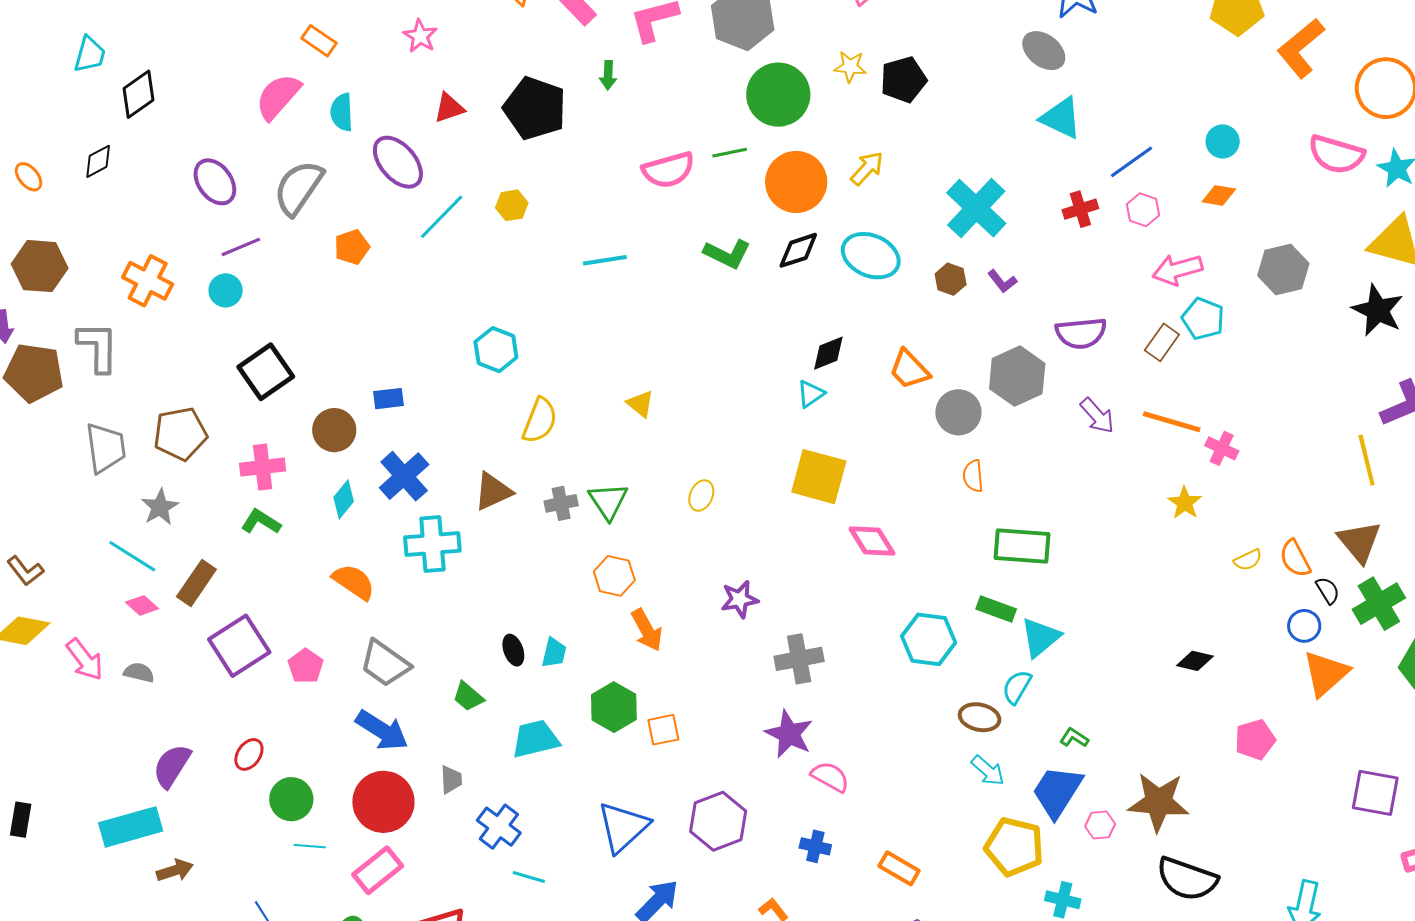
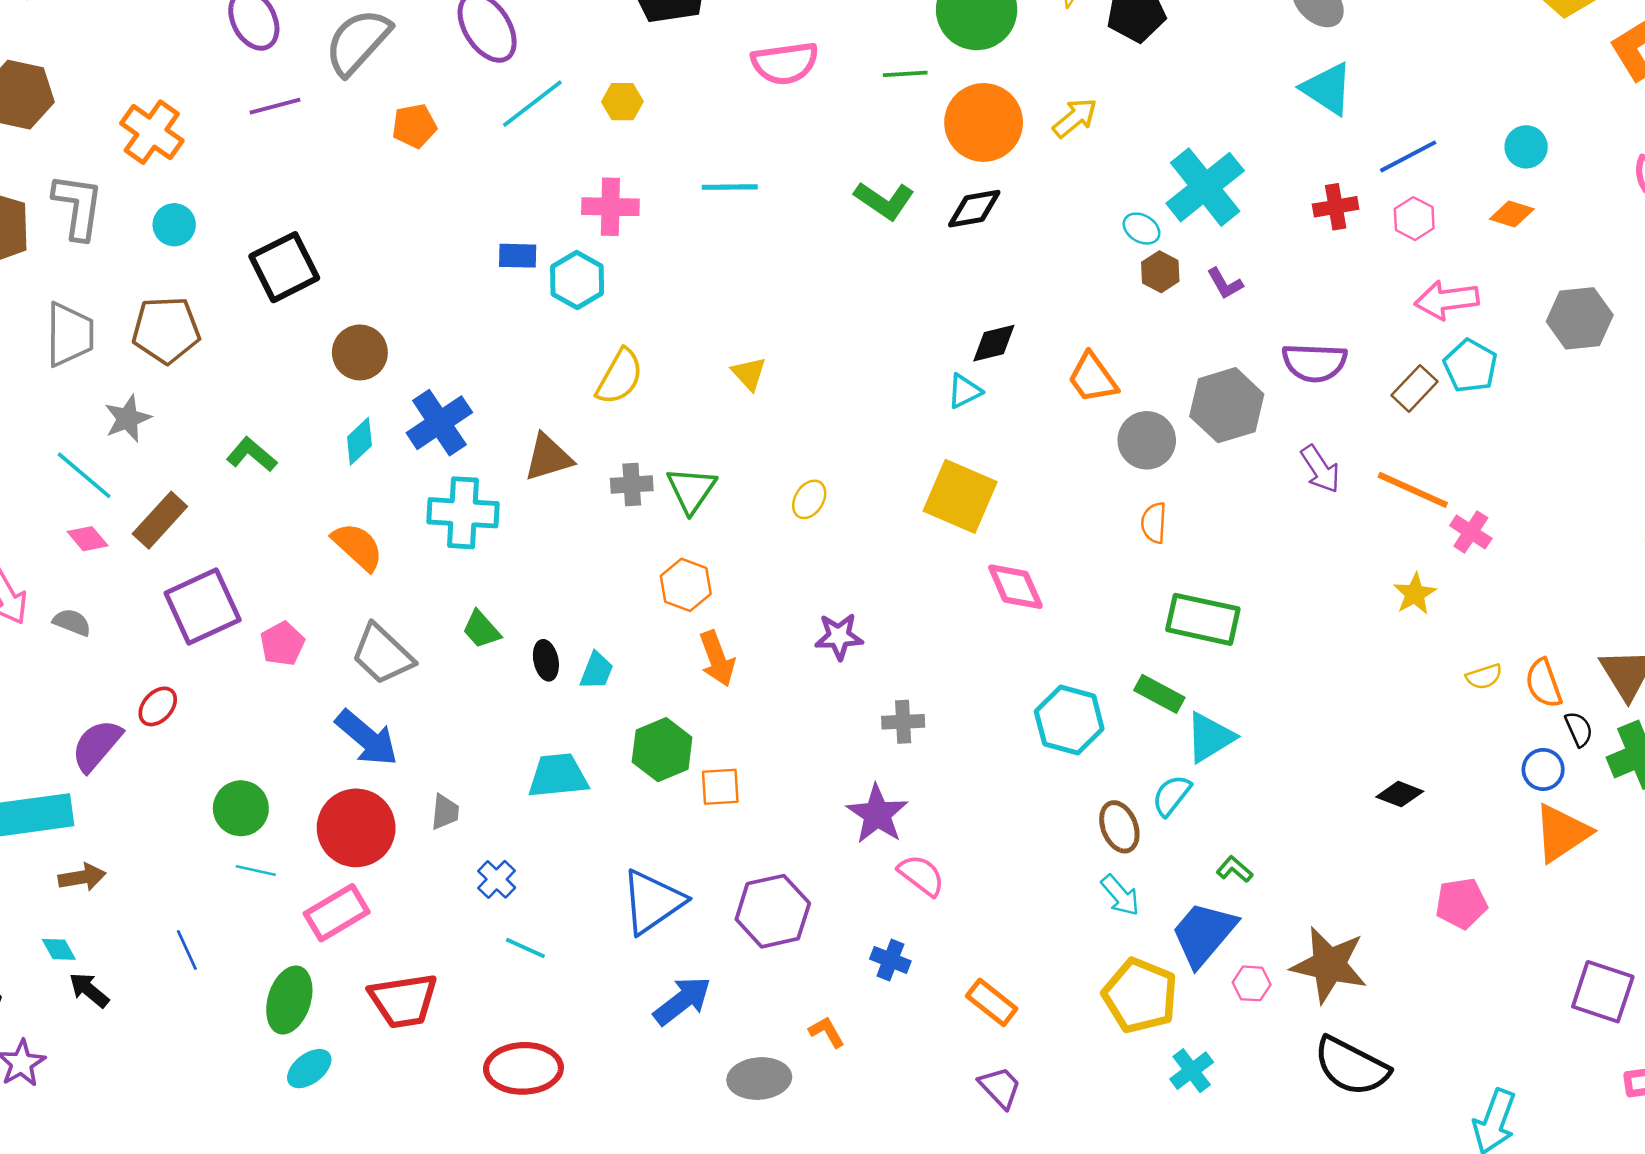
pink semicircle: (668, 170) -> (785, 63), moved
cyan ellipse: (871, 256) -> (1142, 229), moved, size x0.5
cyan circle: (226, 290) -> (174, 225), moved
blue rectangle: (389, 399) -> (518, 256), moved
pink cross: (263, 467) -> (610, 207), moved
gray cross: (799, 659) -> (903, 722), size x0.7
green trapezoid: (468, 697) -> (481, 630), moved
brown ellipse: (980, 717) -> (1119, 827), turned 48
red ellipse: (249, 754) -> (158, 706), moved
blue cross: (499, 827) -> (497, 879), size x0.7
cyan cross: (1063, 900) -> (1192, 1071), turned 32

